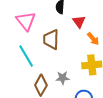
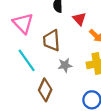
gray star: (63, 78) -> (65, 65), moved

